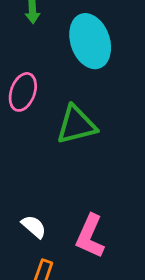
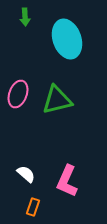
pink ellipse: (23, 92) -> (18, 94), moved

